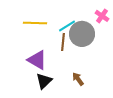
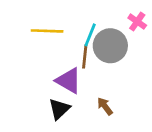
cyan line: (67, 26) -> (90, 35), turned -36
purple triangle: (37, 60) -> (69, 81), moved

